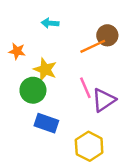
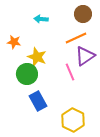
brown circle: (107, 35) -> (83, 14), moved
purple triangle: (104, 100) -> (85, 56), moved
blue rectangle: (46, 123) -> (38, 101), turned 42

